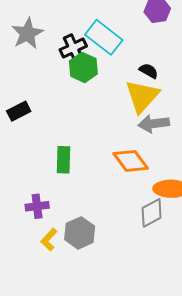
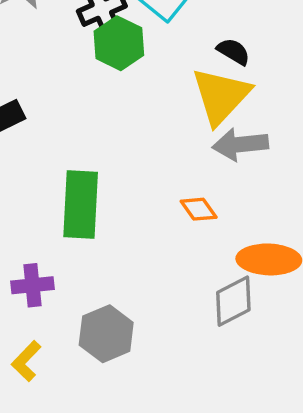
green rectangle: (63, 160) -> (81, 205), size x1.4
orange diamond: (131, 161) -> (199, 209), size x0.6
yellow L-shape: (49, 240) -> (26, 361), moved

